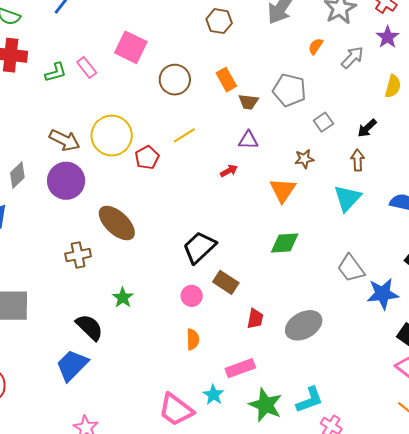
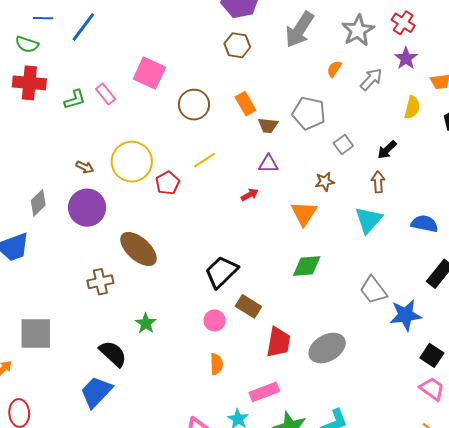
brown arrow: (65, 140) -> (85, 167), size x0.6
red trapezoid: (255, 319) -> (278, 342), size x1.5

